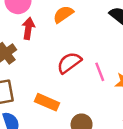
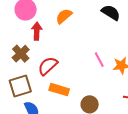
red semicircle: (69, 63) -> (48, 66), moved

